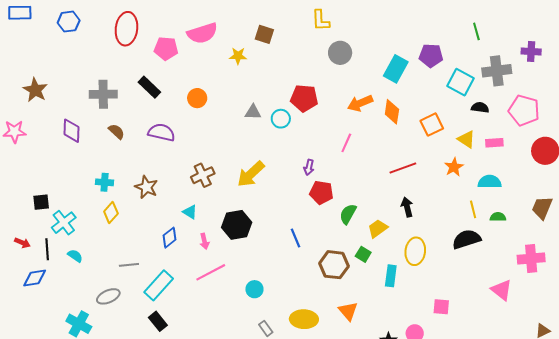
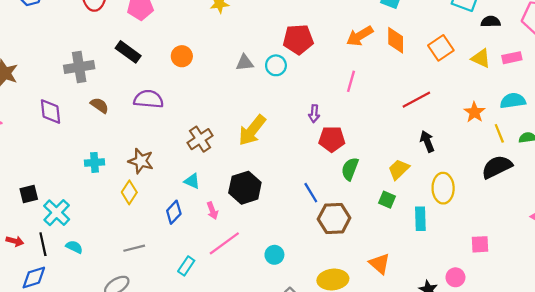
orange star: (454, 167) -> (474, 112), moved
yellow diamond: (111, 212) -> (129, 192), moved
green semicircle: (348, 214) -> (350, 169), moved
brown hexagon: (334, 265) -> (334, 218), moved
cyan rectangle: (159, 285) -> (186, 266), moved, size x0.6

